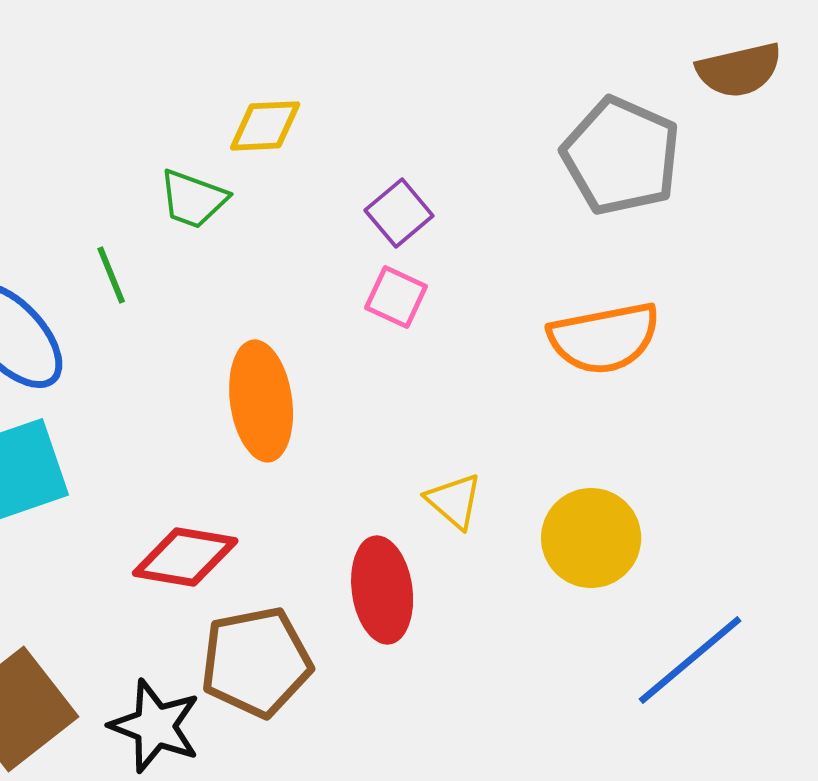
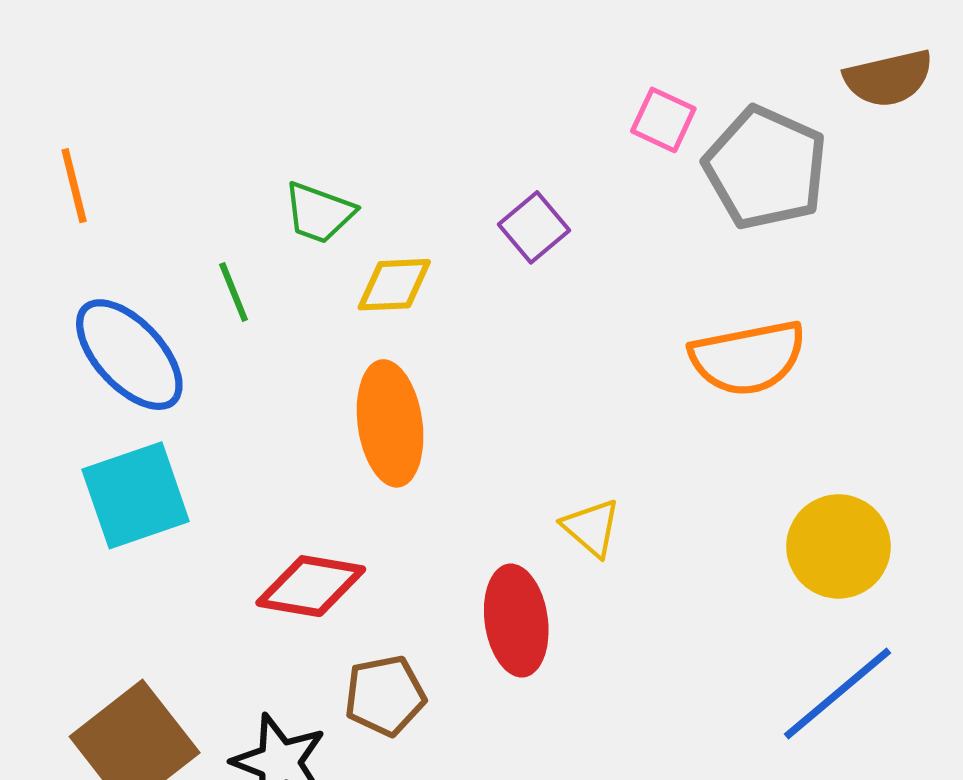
yellow diamond: (265, 126) -> (394, 285), moved
pink square: (396, 297) -> (663, 120), moved
yellow circle: (591, 538) -> (838, 546), moved
brown pentagon: (256, 662) -> (385, 696), size x0.7

